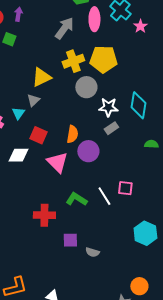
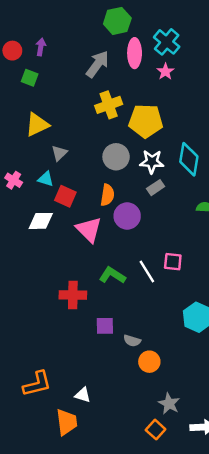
pink star: (140, 26) -> (165, 72), moved
yellow pentagon: (103, 59) -> (146, 121), moved
yellow triangle: (41, 77) -> (37, 125), moved
gray circle: (86, 87) -> (116, 157), moved
cyan triangle: (18, 113) -> (46, 179), moved, turned -48
orange circle: (139, 286) -> (149, 362), moved

